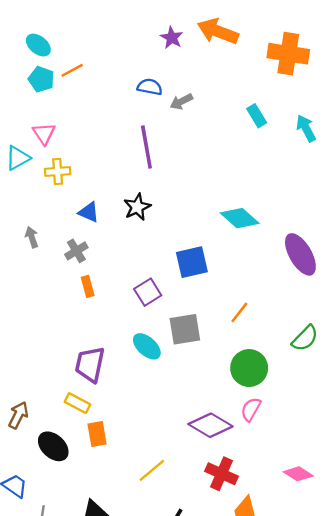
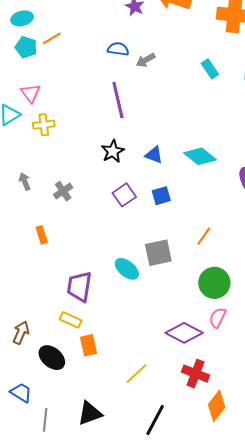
cyan ellipse: (38, 45) -> (22, 18), turned -50
blue triangle: (89, 212) -> (154, 155), moved
blue square: (192, 262) -> (161, 196), size x0.7
orange rectangle: (88, 286) -> (42, 235), moved
purple square: (148, 292) -> (124, 195), moved

